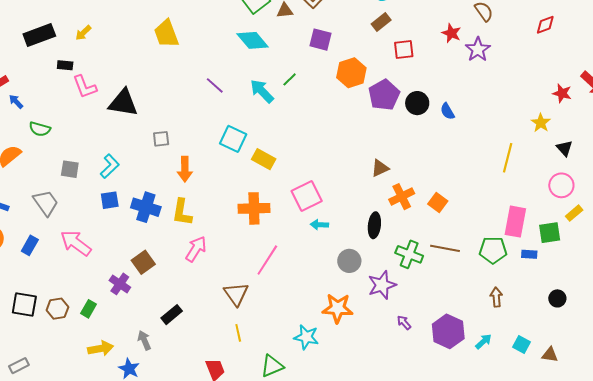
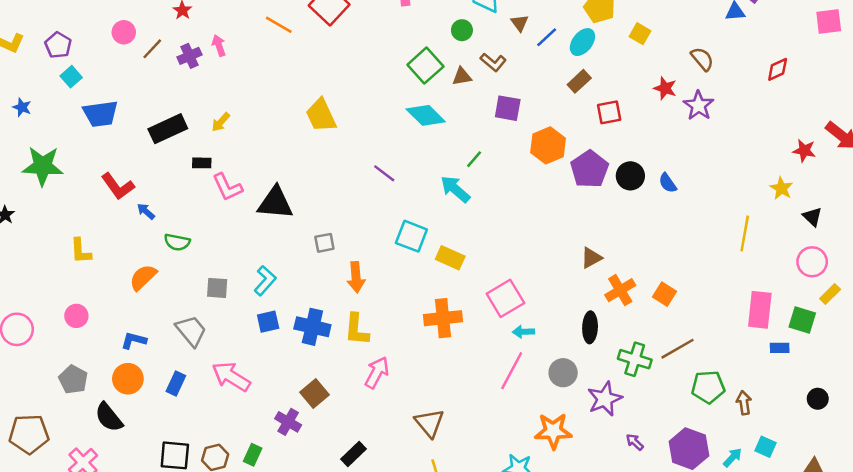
cyan arrow: (262, 91) -> (455, 189), moved
green square: (550, 233) -> (802, 320), turned 30
brown line: (445, 248) -> (677, 349), turned -36
green pentagon: (493, 250) -> (708, 387), moved
pink line: (267, 260) -> (512, 371), moved
cyan square: (522, 344) -> (765, 447), moved

